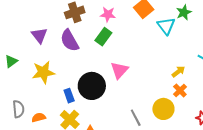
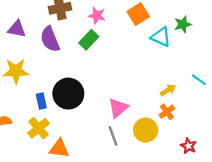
cyan triangle: (166, 26) -> (161, 37), turned -36
purple triangle: (39, 35) -> (17, 29), turned -48
pink triangle: (119, 70) -> (118, 108), moved

